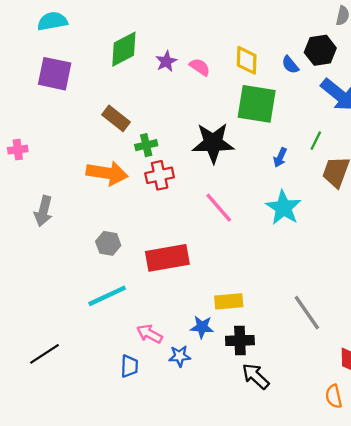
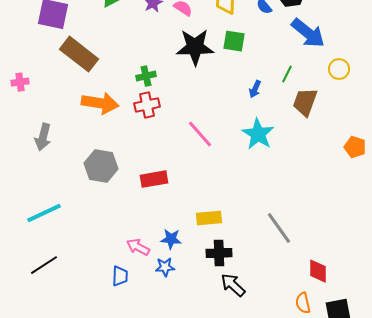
green square: (257, 104) -> (234, 41), size x0.6
brown rectangle: (116, 118) -> (79, 54), moved, size x1.5
black star: (213, 143) -> (195, 47), moved
green cross: (146, 145) -> (146, 76), moved
gray hexagon: (108, 243) -> (101, 166), size x1.5
red rectangle: (167, 258) -> (154, 179), size x0.7
cyan line: (107, 296) -> (44, 213), moved
blue star: (202, 327) -> (171, 239), moved

